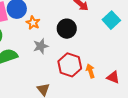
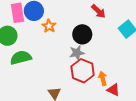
gray star: (41, 46) -> (77, 53), moved
red triangle: (113, 77) -> (113, 90), moved

